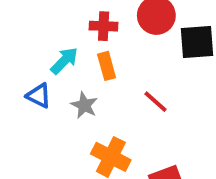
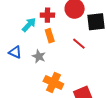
cyan arrow: (64, 61) -> (29, 25), moved
red line: (156, 102) -> (79, 44), moved

